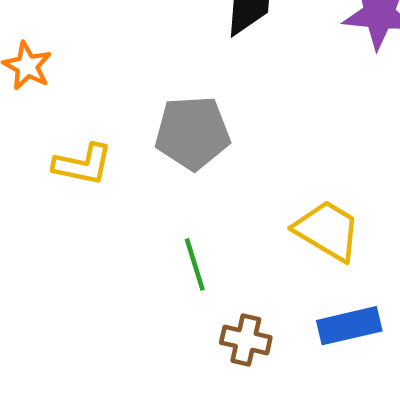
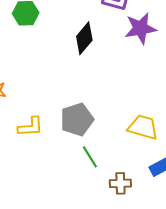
gray pentagon: (192, 133) -> (77, 119), moved

